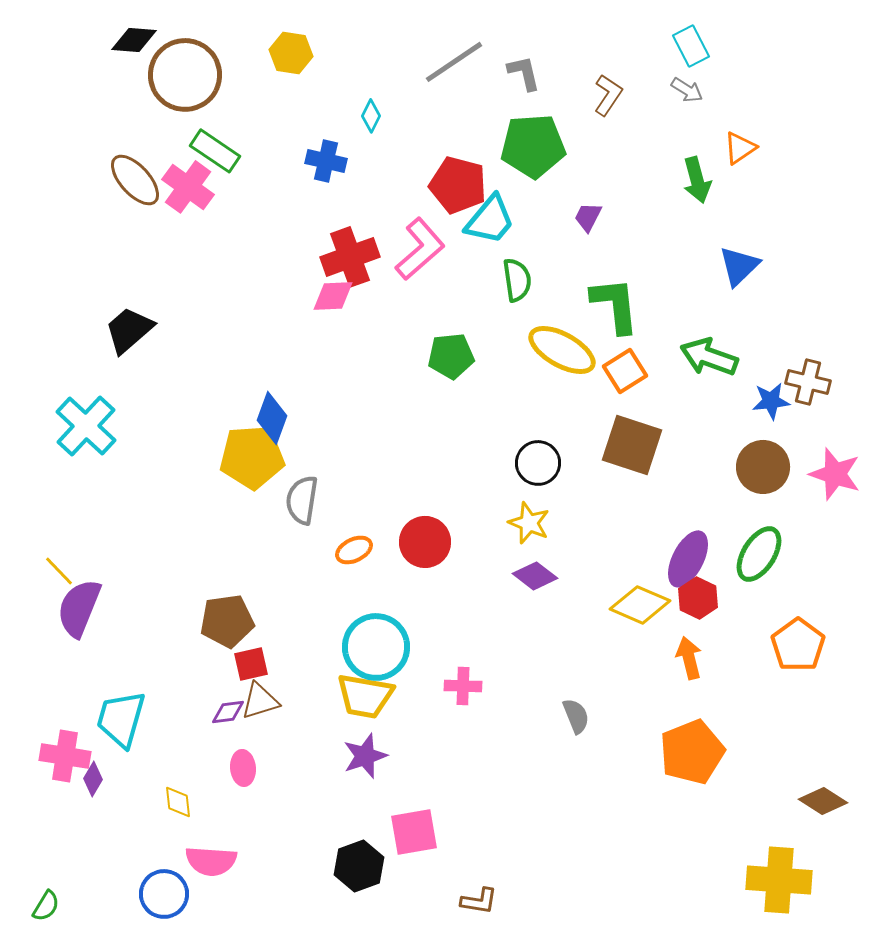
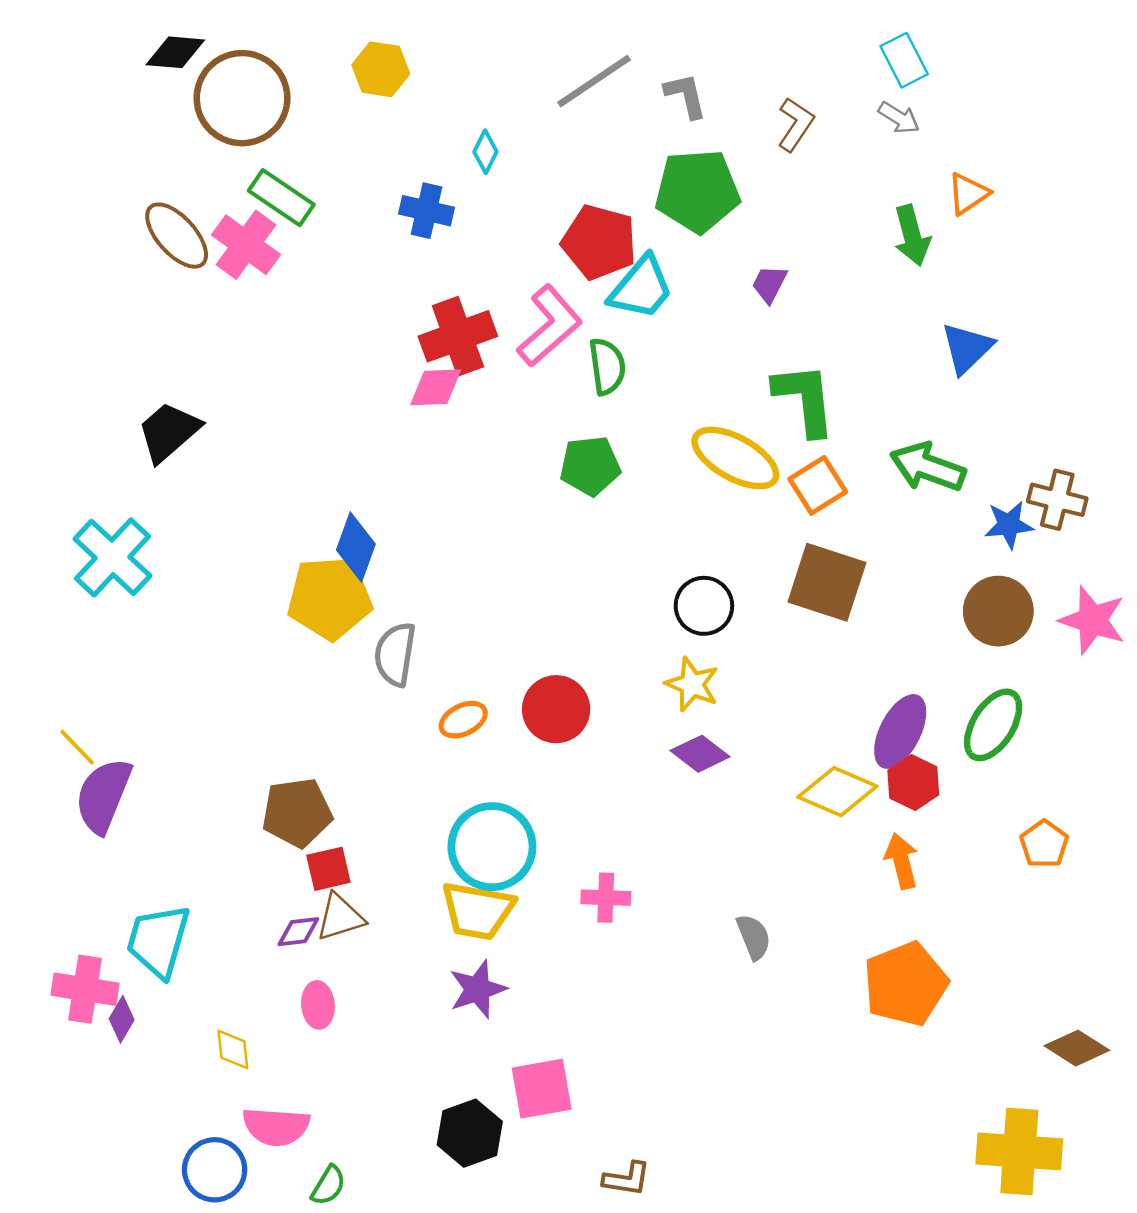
green semicircle: (517, 280) -> (607, 366), moved
orange pentagon: (798, 645) -> (1044, 844), size x0.7
green semicircle: (46, 906) -> (328, 1185), moved

